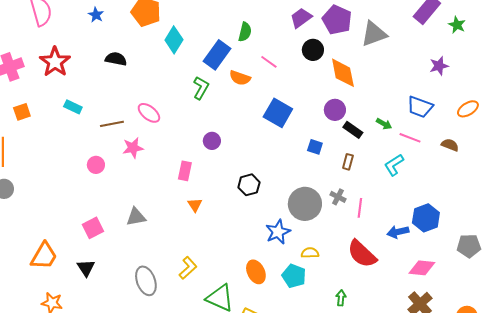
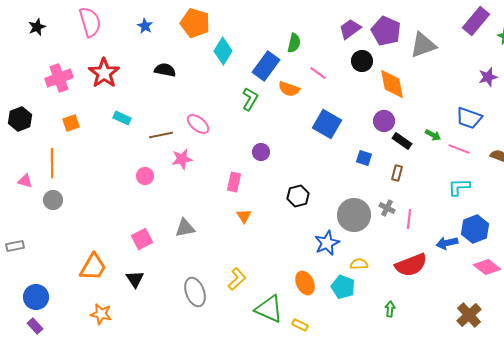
cyan L-shape: (394, 165) -> (459, 187), moved, turned 30
red semicircle: (362, 254) -> (411, 265), turned -64
pink diamond: (422, 268) -> (487, 267), moved, turned 32

